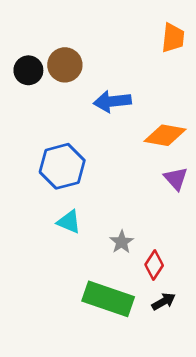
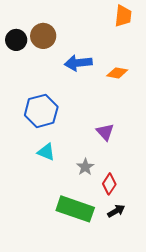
orange diamond: (165, 135) -> (117, 73), moved, size x0.7
purple triangle: (176, 178) -> (105, 132), moved

